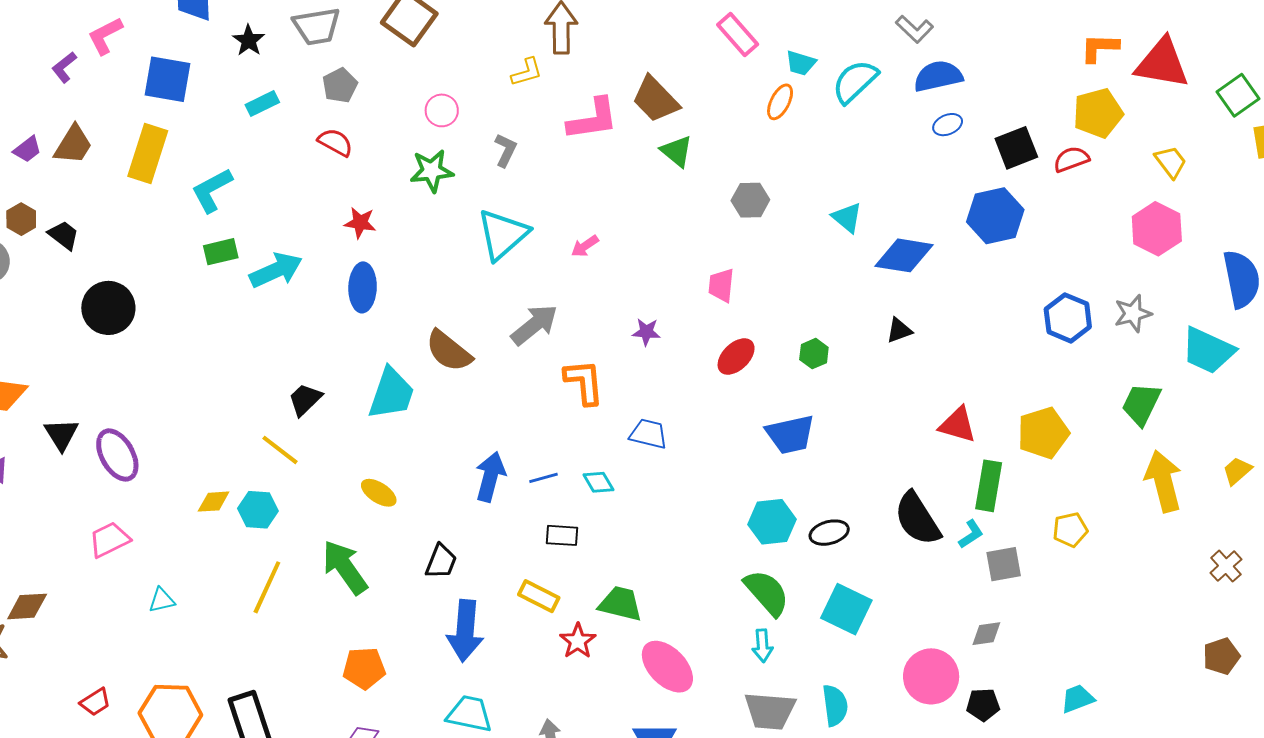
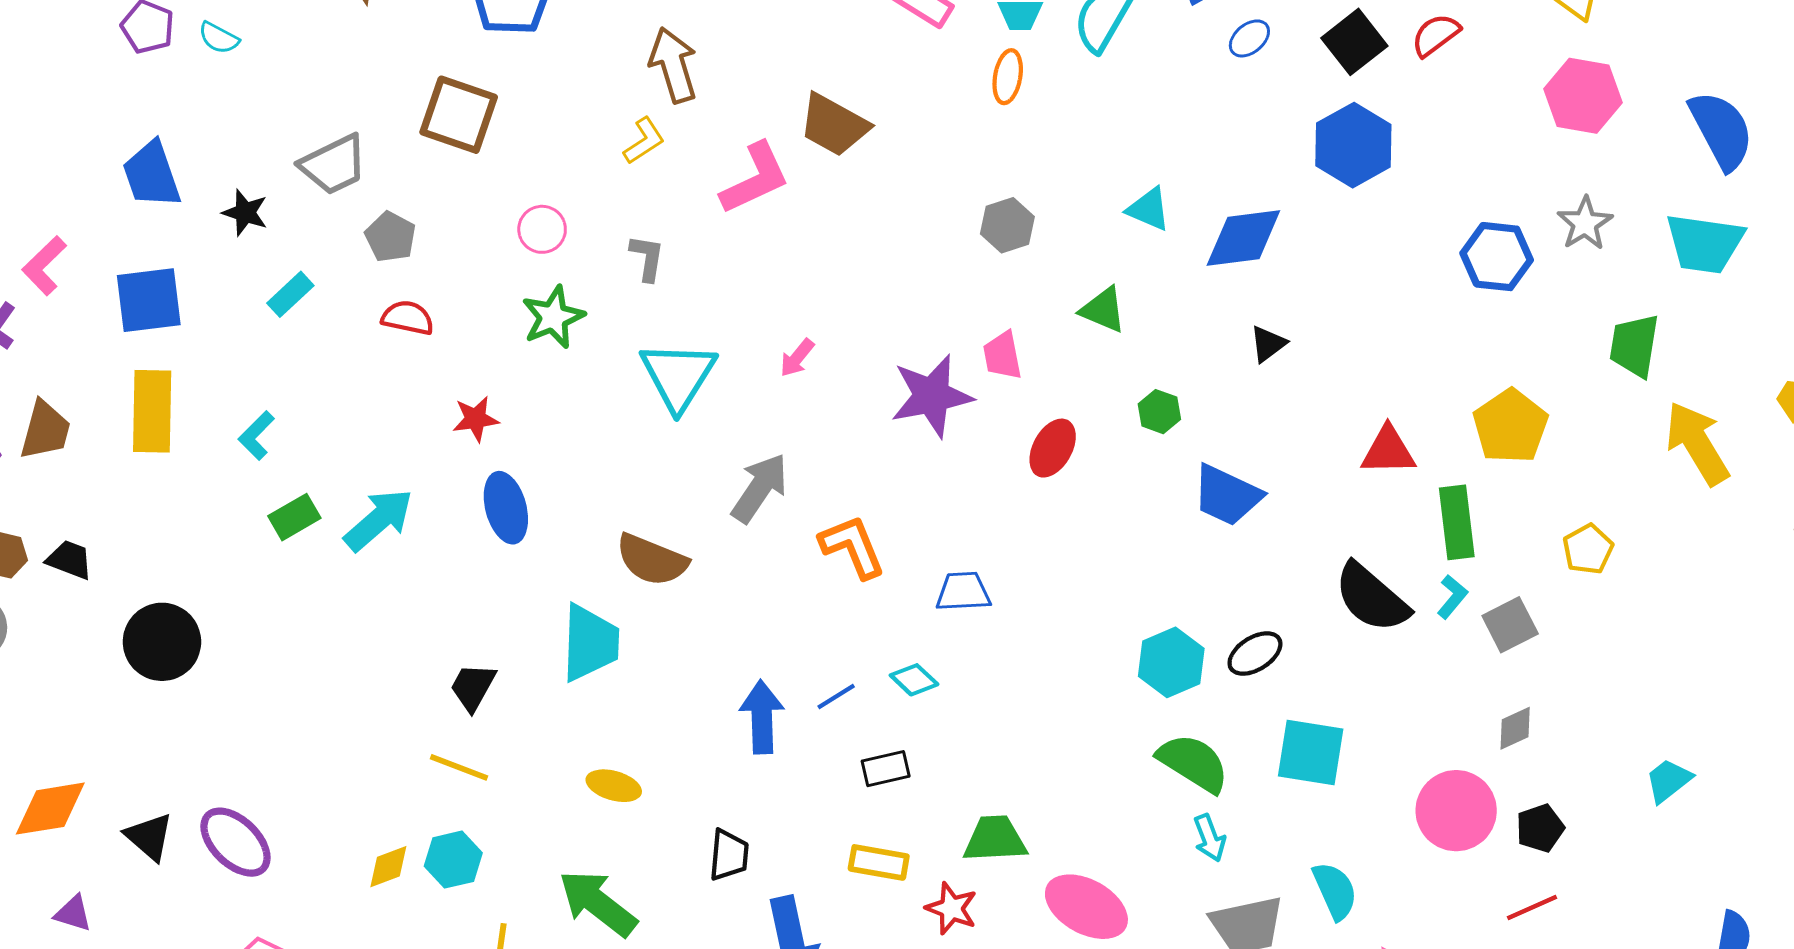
green triangle: (677, 151) -> (1103, 310), moved
cyan L-shape: (212, 190) -> (256, 436), size x0.7
purple star: (646, 332) -> (932, 396), moved, size x2.0
blue trapezoid: (790, 434) -> (1227, 495), moved, turned 54

